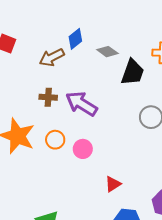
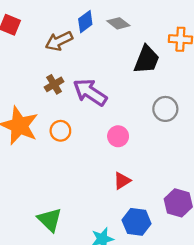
gray diamond: (107, 52) -> (118, 23), moved
brown cross: (48, 97) -> (54, 84), turned -36
pink circle: (83, 149) -> (118, 136), moved

